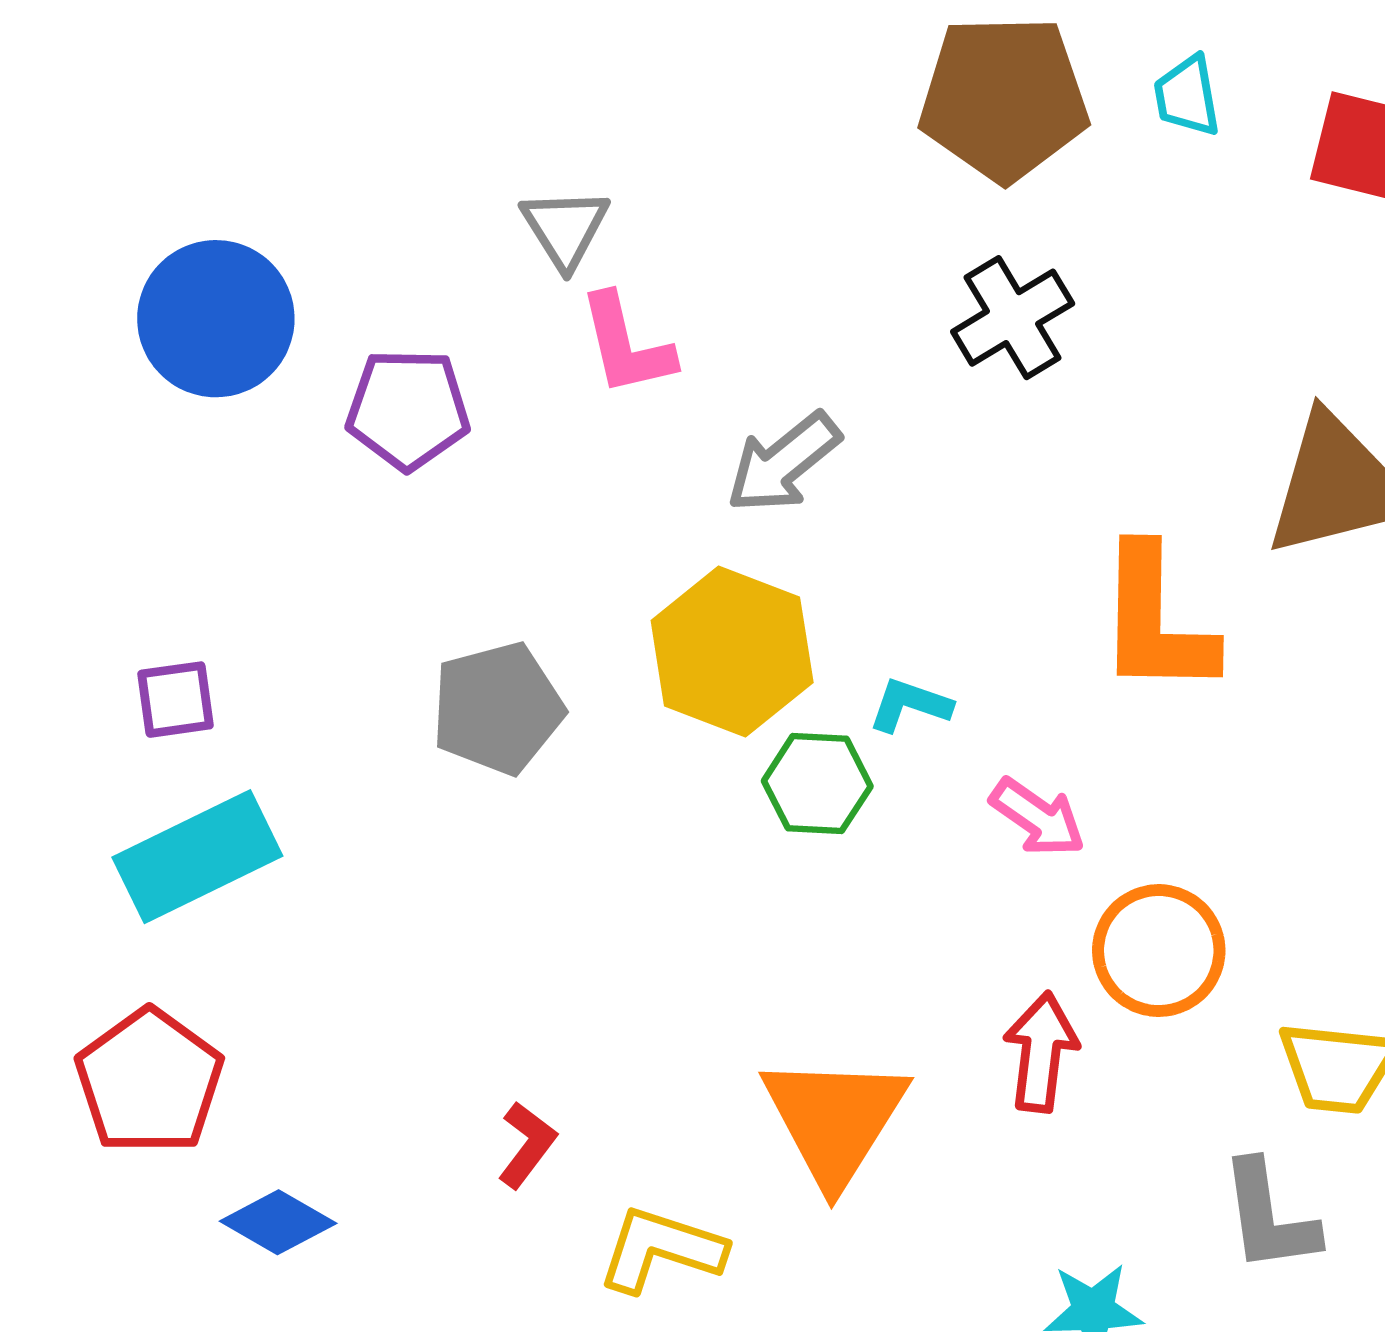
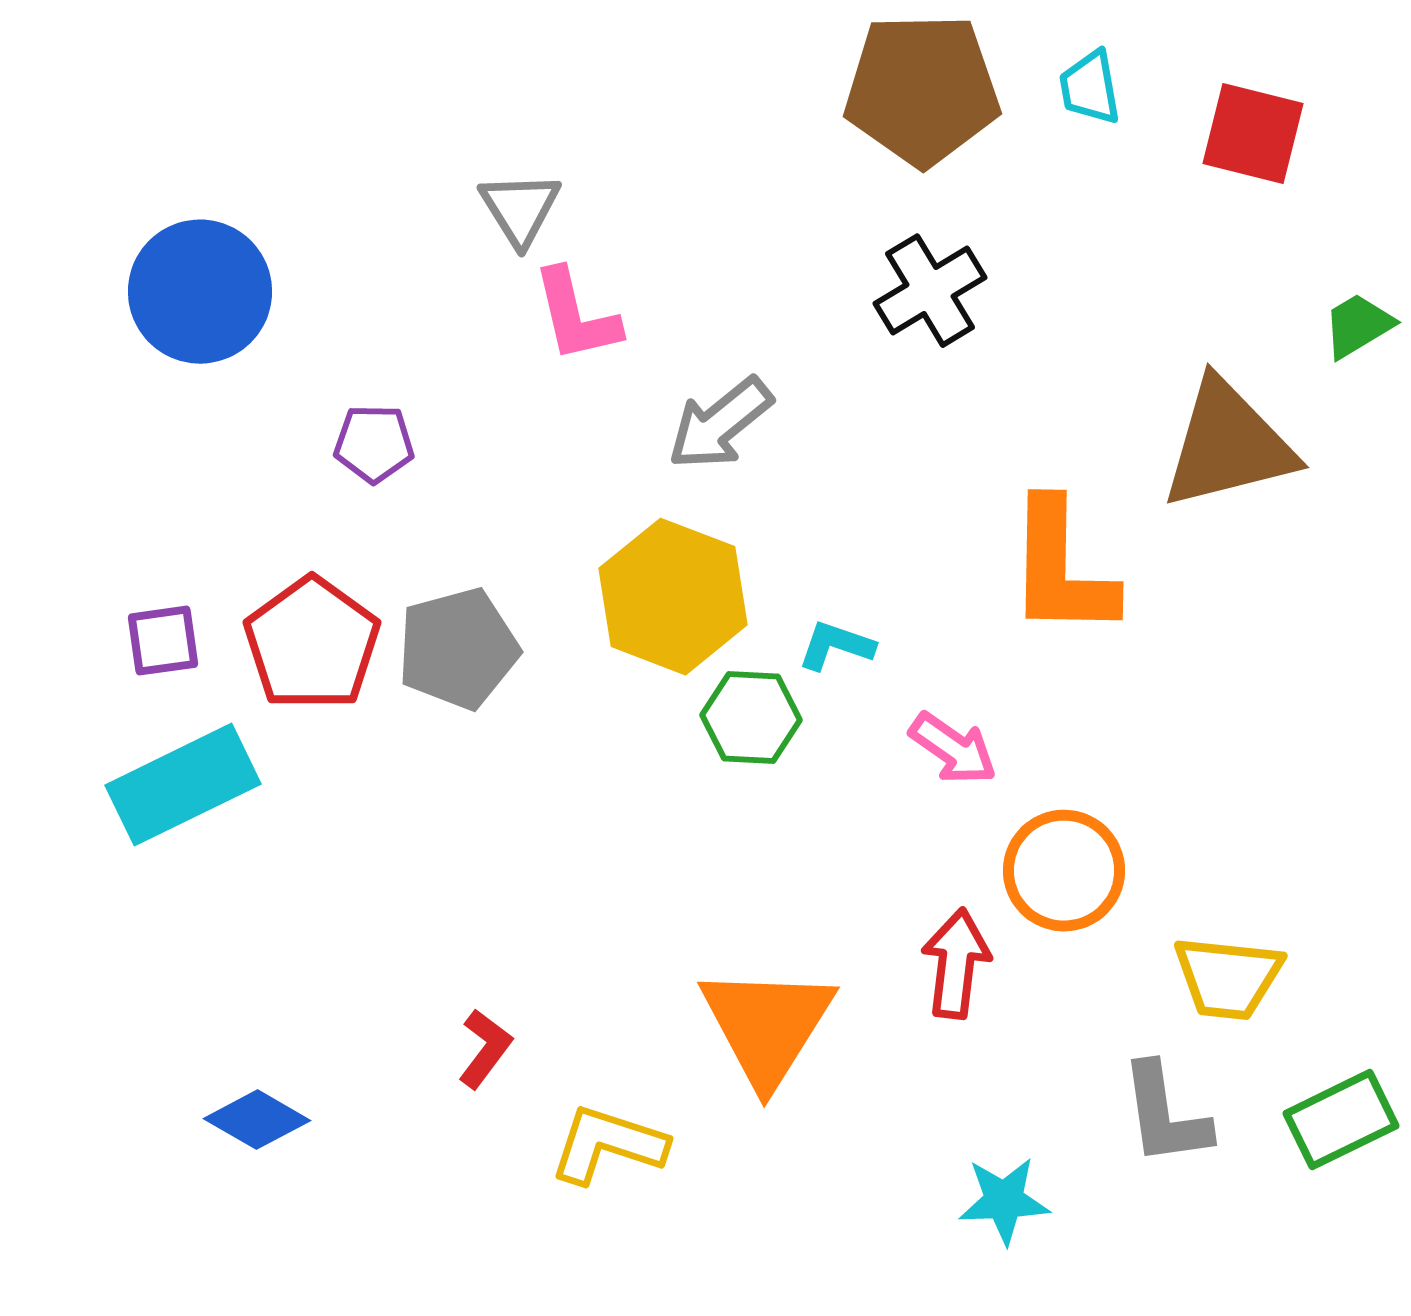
purple pentagon: (408, 409) -> (374, 444), moved, size x0.7
red pentagon: (149, 1081) -> (312, 644), moved

